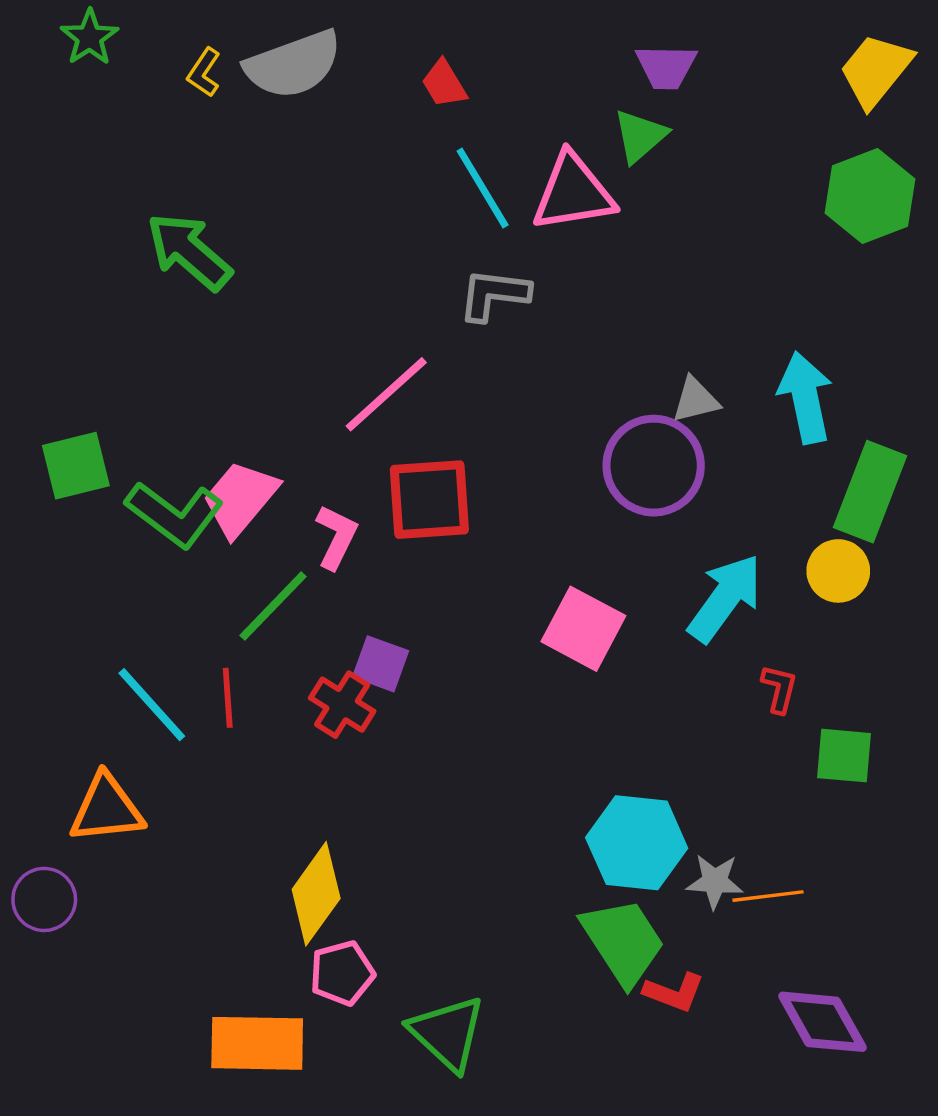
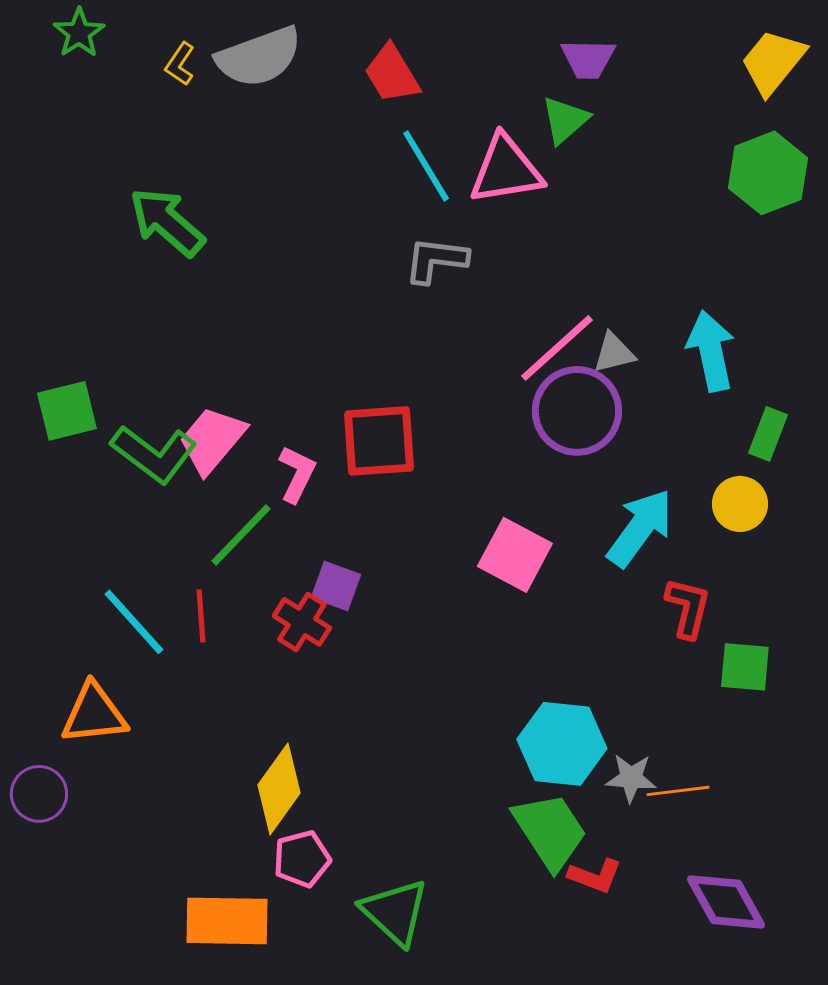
red trapezoid: (444, 84) -> (392, 74), size x1.4
pink line: (386, 394) -> (557, 348), moved
green rectangle: (870, 492) -> (768, 434), size x0.6
red L-shape: (779, 689) -> (688, 608), size x1.4

